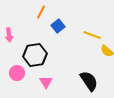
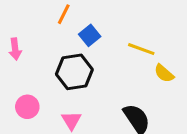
black hexagon: (35, 55) -> (74, 72), moved

